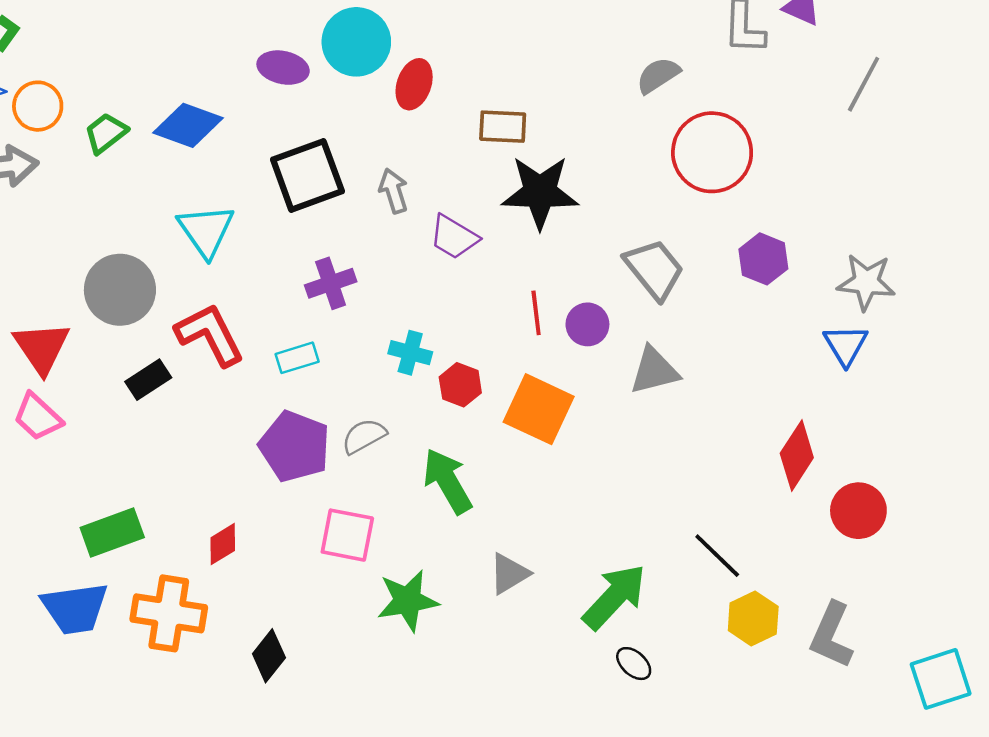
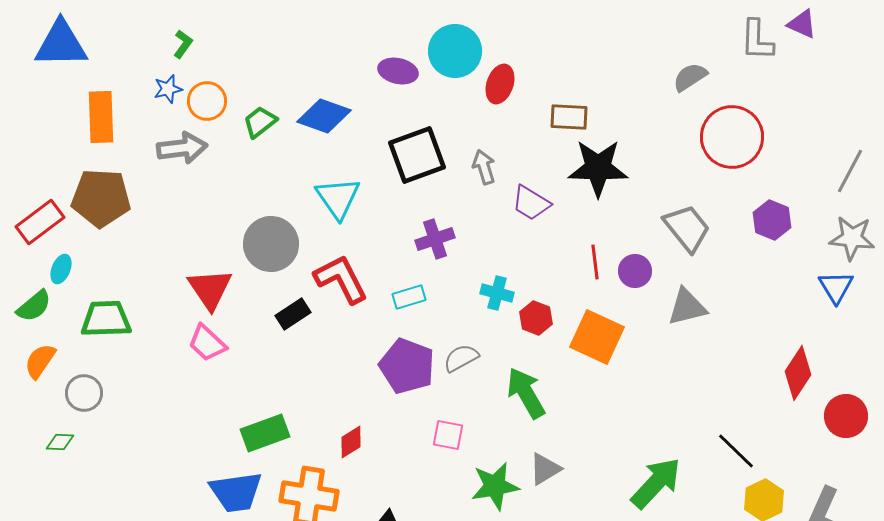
gray line: (864, 84) -> (850, 171), moved
pink square: (347, 535) -> (448, 435), size x0.7
gray triangle: (509, 574) -> (545, 469), moved

